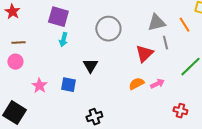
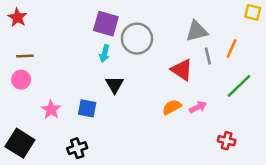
purple square: (58, 17) -> (106, 24), moved
orange line: (184, 25) -> (232, 49), moved, turned 56
cyan arrow: (63, 40) -> (105, 54), moved
red triangle: (144, 54) -> (182, 70), turned -42
black cross: (94, 117) -> (77, 148), moved

